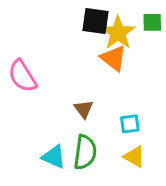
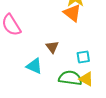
green semicircle: (85, 152) -> (70, 78), moved, turned -90
cyan triangle: (54, 157) -> (34, 66), moved

